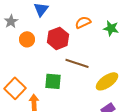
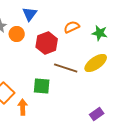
orange circle: (27, 39) -> (17, 34), moved
yellow ellipse: (107, 81) -> (96, 63), moved

